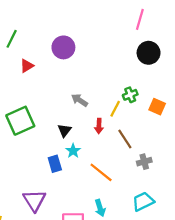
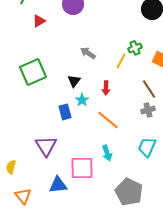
red arrow: (99, 126) -> (106, 88), moved
brown line: (125, 139) -> (149, 89), moved
cyan trapezoid: (143, 201) -> (147, 147), turned -40

